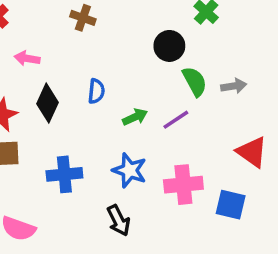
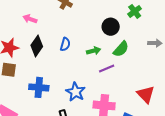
green semicircle: (195, 81) -> (121, 49), turned 60
gray arrow: (234, 86) -> (155, 43), moved
green arrow: (135, 117) -> (94, 51), moved

